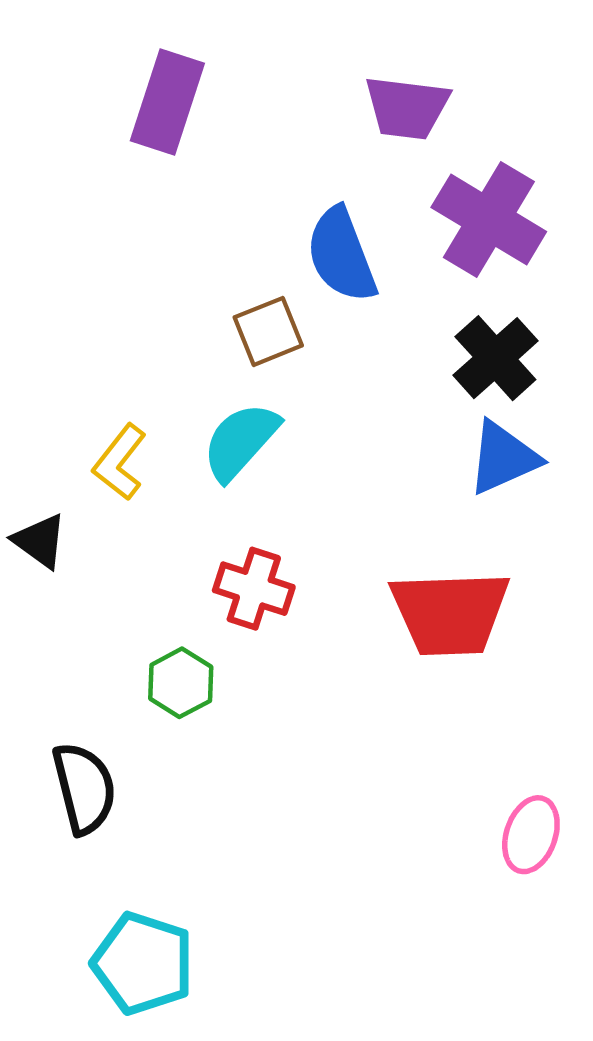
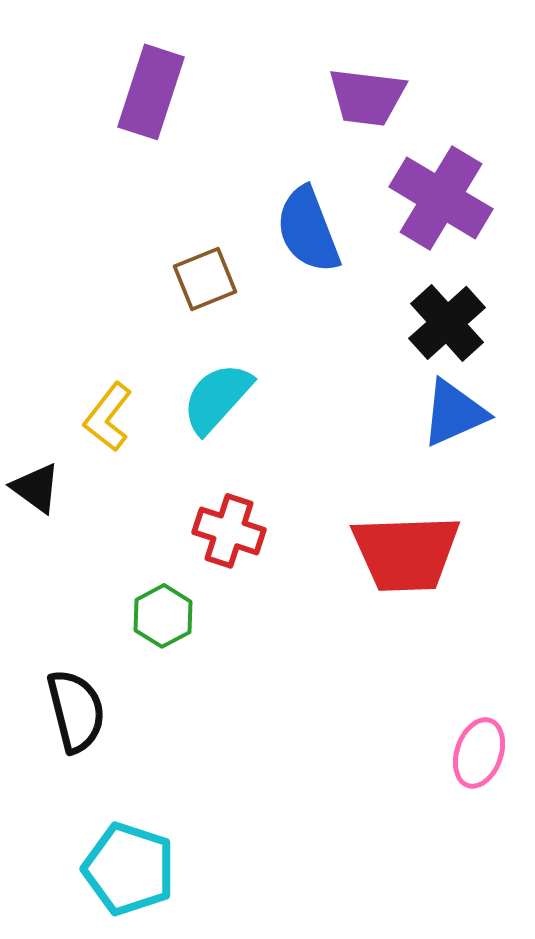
brown square: (268, 331) -> (205, 279), moved

